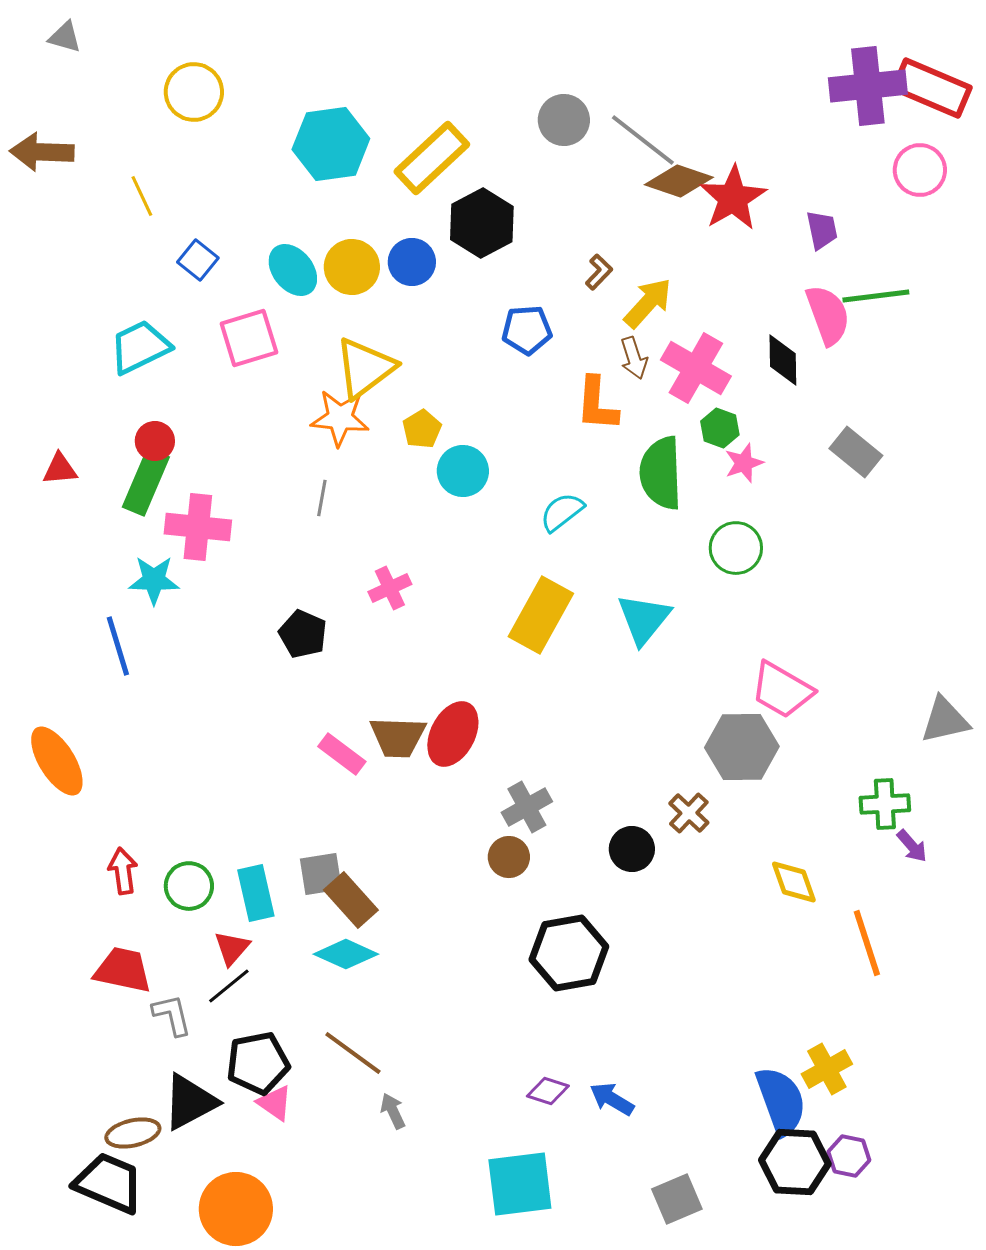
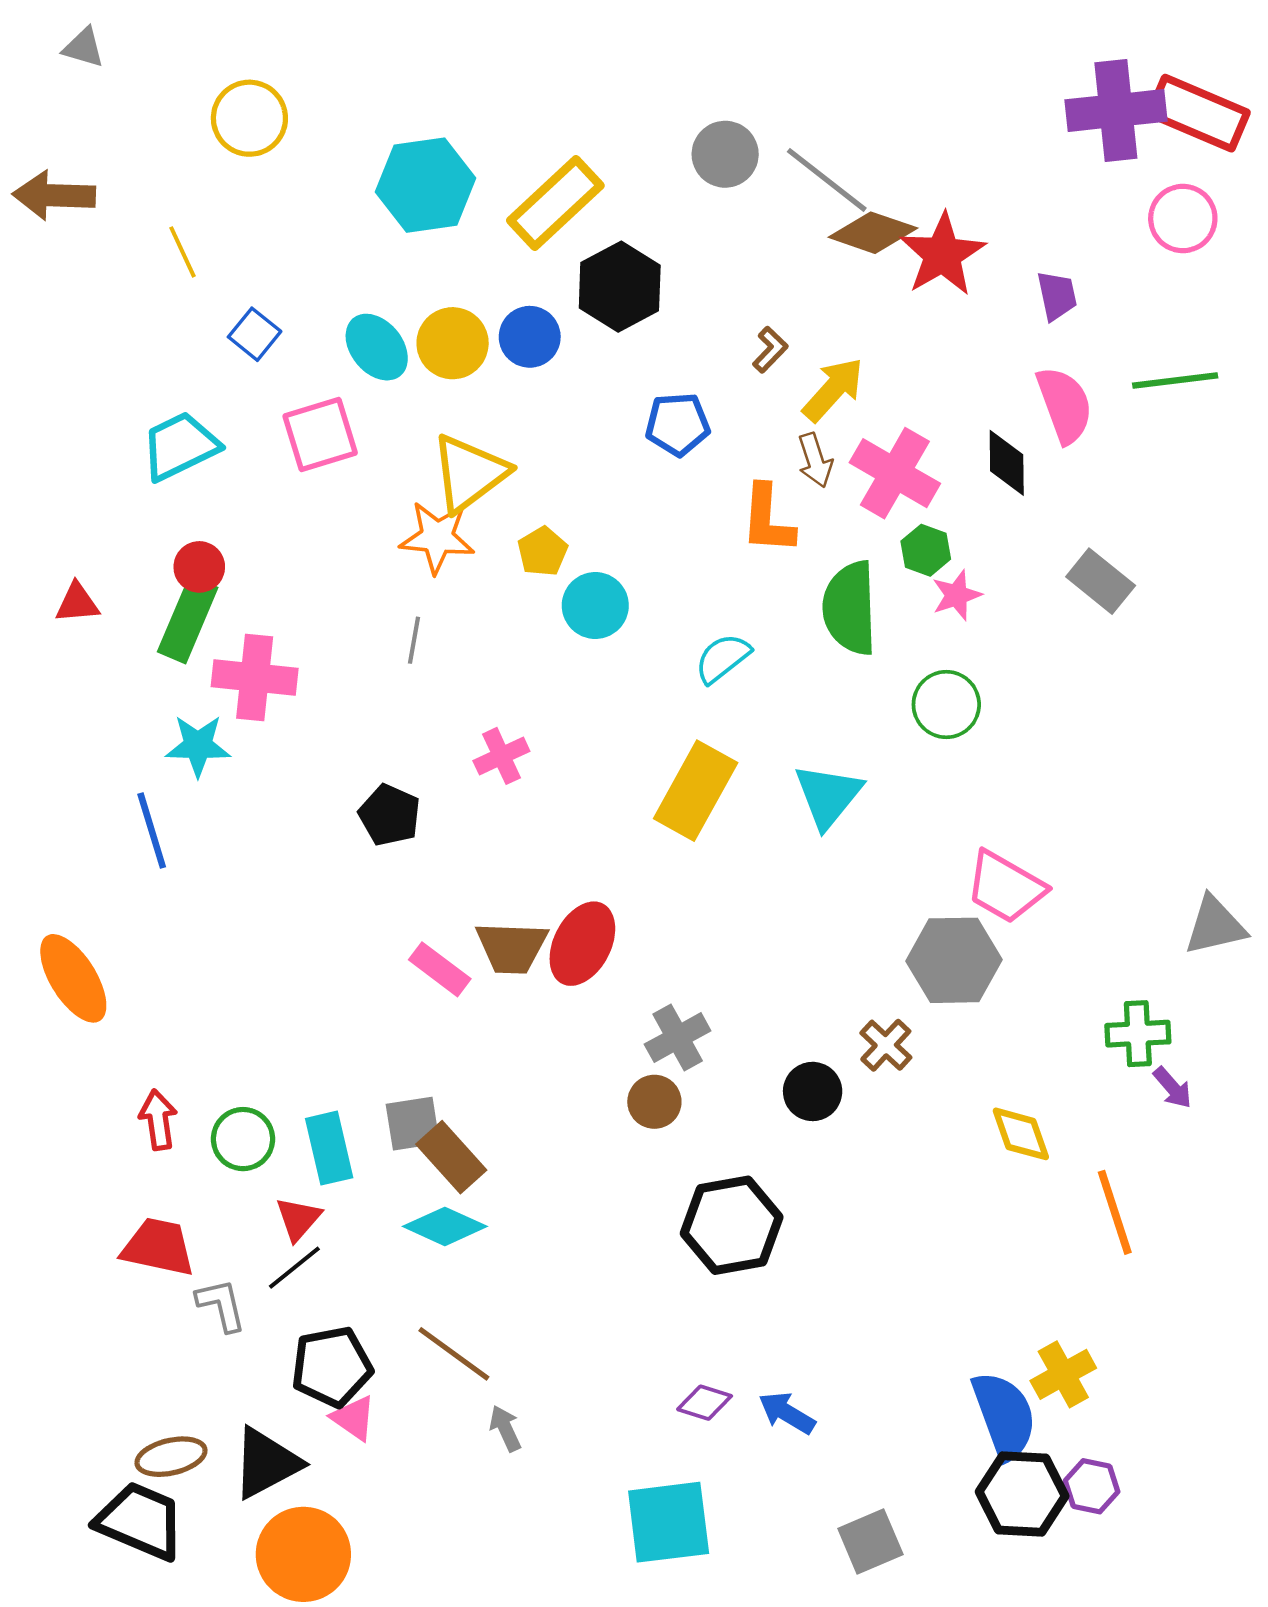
green line: (876, 296) -> (1175, 381), moved
black triangle: (190, 1102) -> (266, 1463), moved

